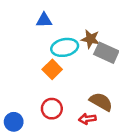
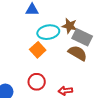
brown semicircle: (101, 102) -> (78, 53), moved

